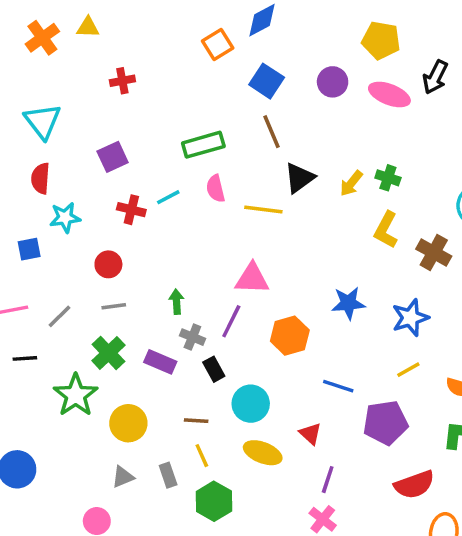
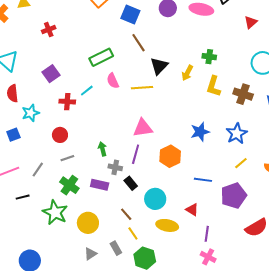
yellow arrow: (351, 183) -> (187, 73), moved
brown line: (196, 421) -> (126, 214), turned 56

